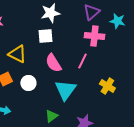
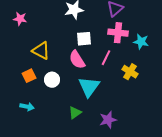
cyan star: (117, 21) -> (141, 42), moved
white square: (45, 36) -> (84, 39), moved
yellow cross: (107, 86) -> (130, 72), moved

